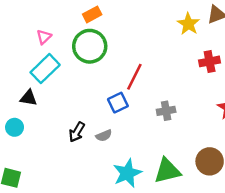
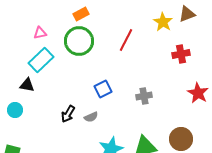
pink triangle: (44, 37) -> (40, 33), turned 32
red line: (134, 77) -> (126, 40), moved

